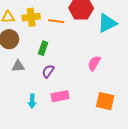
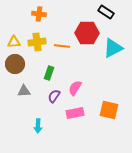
pink semicircle: (94, 63) -> (75, 88), moved
pink rectangle: (60, 96) -> (75, 113), moved
orange square: (105, 101) -> (109, 110), moved

